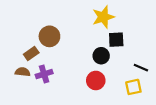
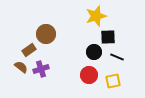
black line: (141, 68) -> (117, 57), moved
brown semicircle: (23, 72) -> (21, 67), turned 32
yellow square: (133, 87) -> (113, 81), moved

